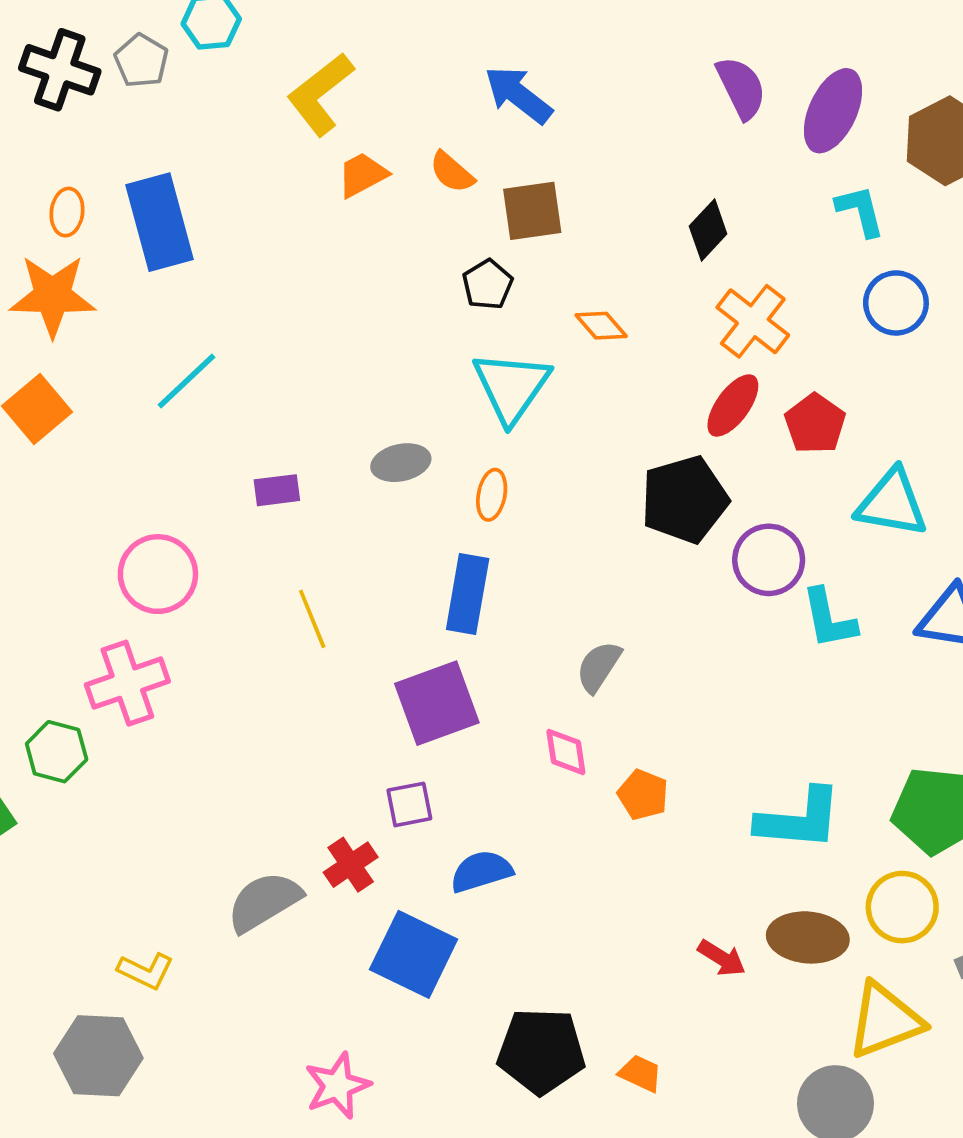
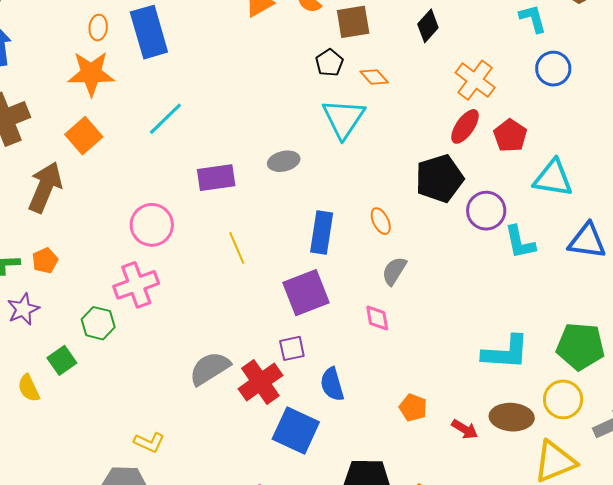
black diamond: (708, 230) -> (428, 26), moved
orange diamond: (601, 326) -> (374, 77), moved
purple rectangle: (277, 490) -> (216, 178), size x1.5
orange ellipse: (492, 495) -> (381, 221), moved, turned -36
orange pentagon: (643, 795) -> (413, 408), moved
red cross: (351, 865) -> (260, 382), size x1.5
blue semicircle: (481, 871) -> (332, 384), turned -88
gray semicircle: (264, 902) -> (210, 368), moved

